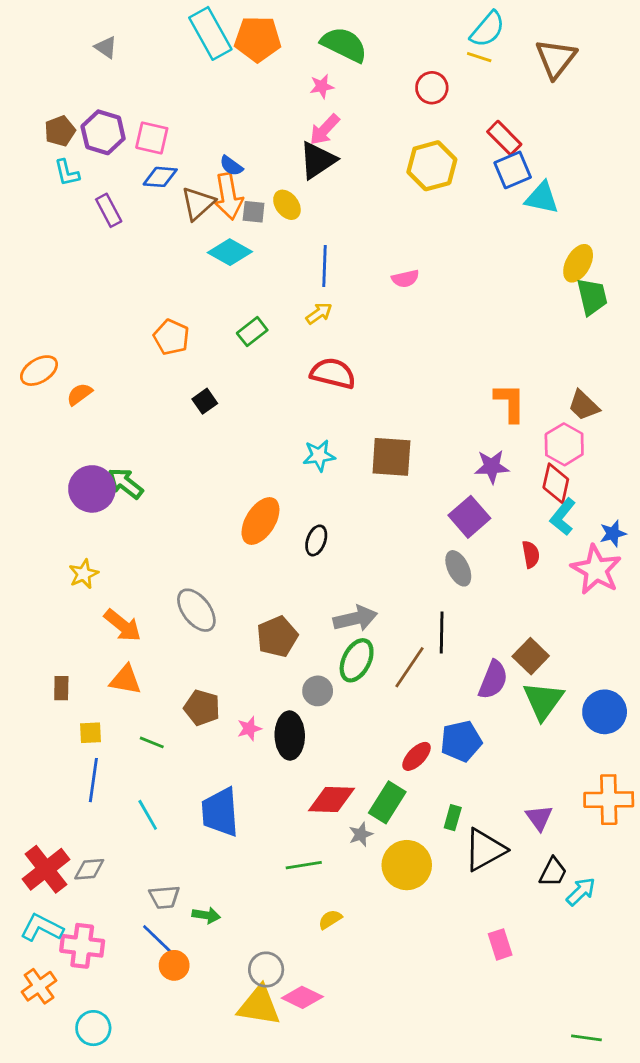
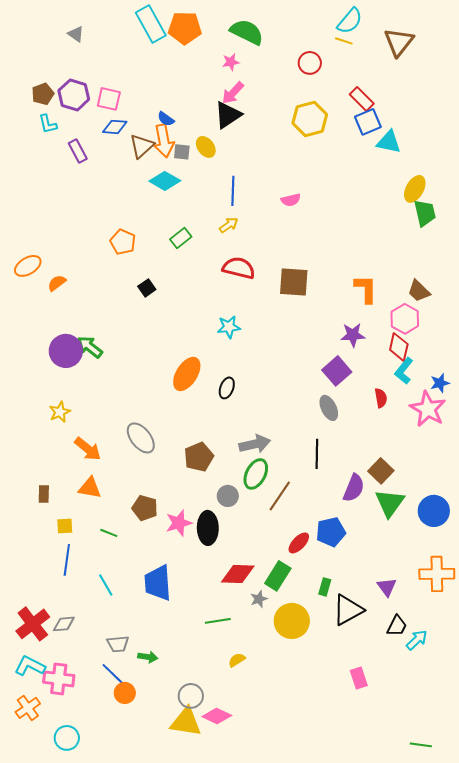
brown square: (391, 457) -> (294, 282), moved
brown line: (410, 667) -> (280, 496), moved
pink star: (249, 729) -> (179, 523), size x1.5

